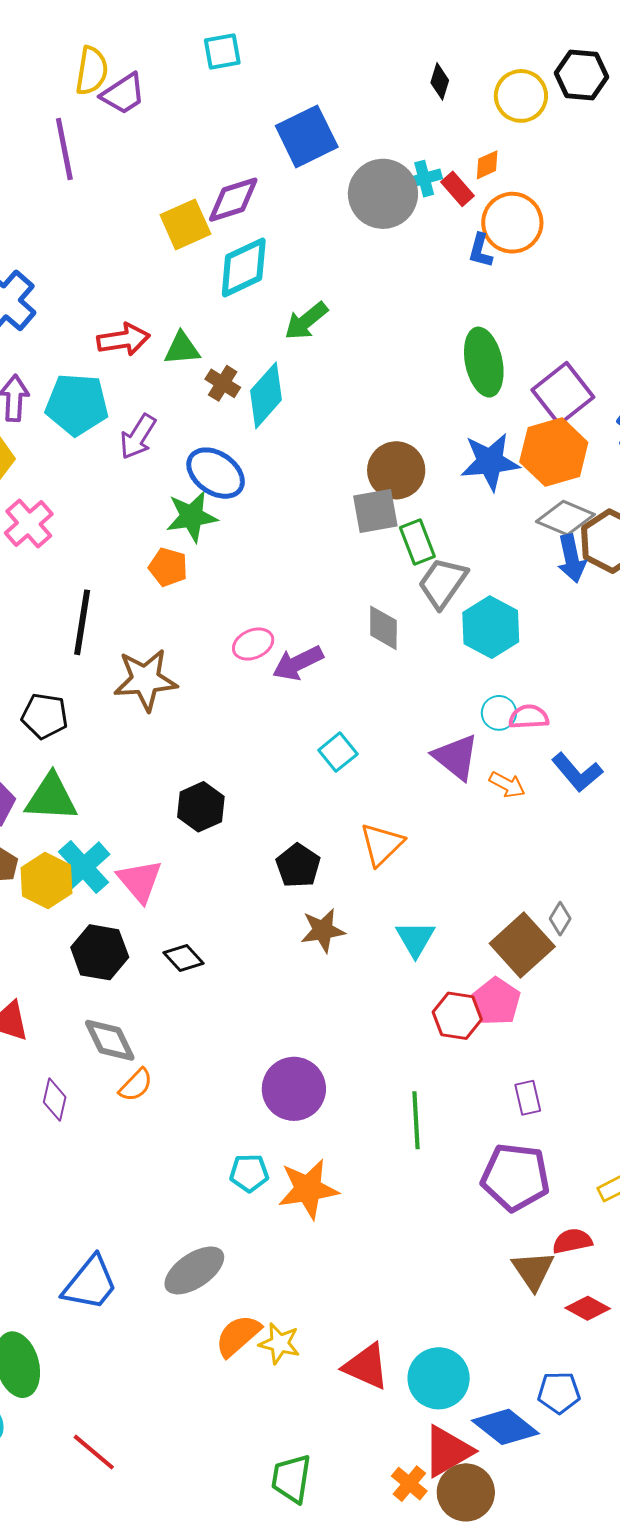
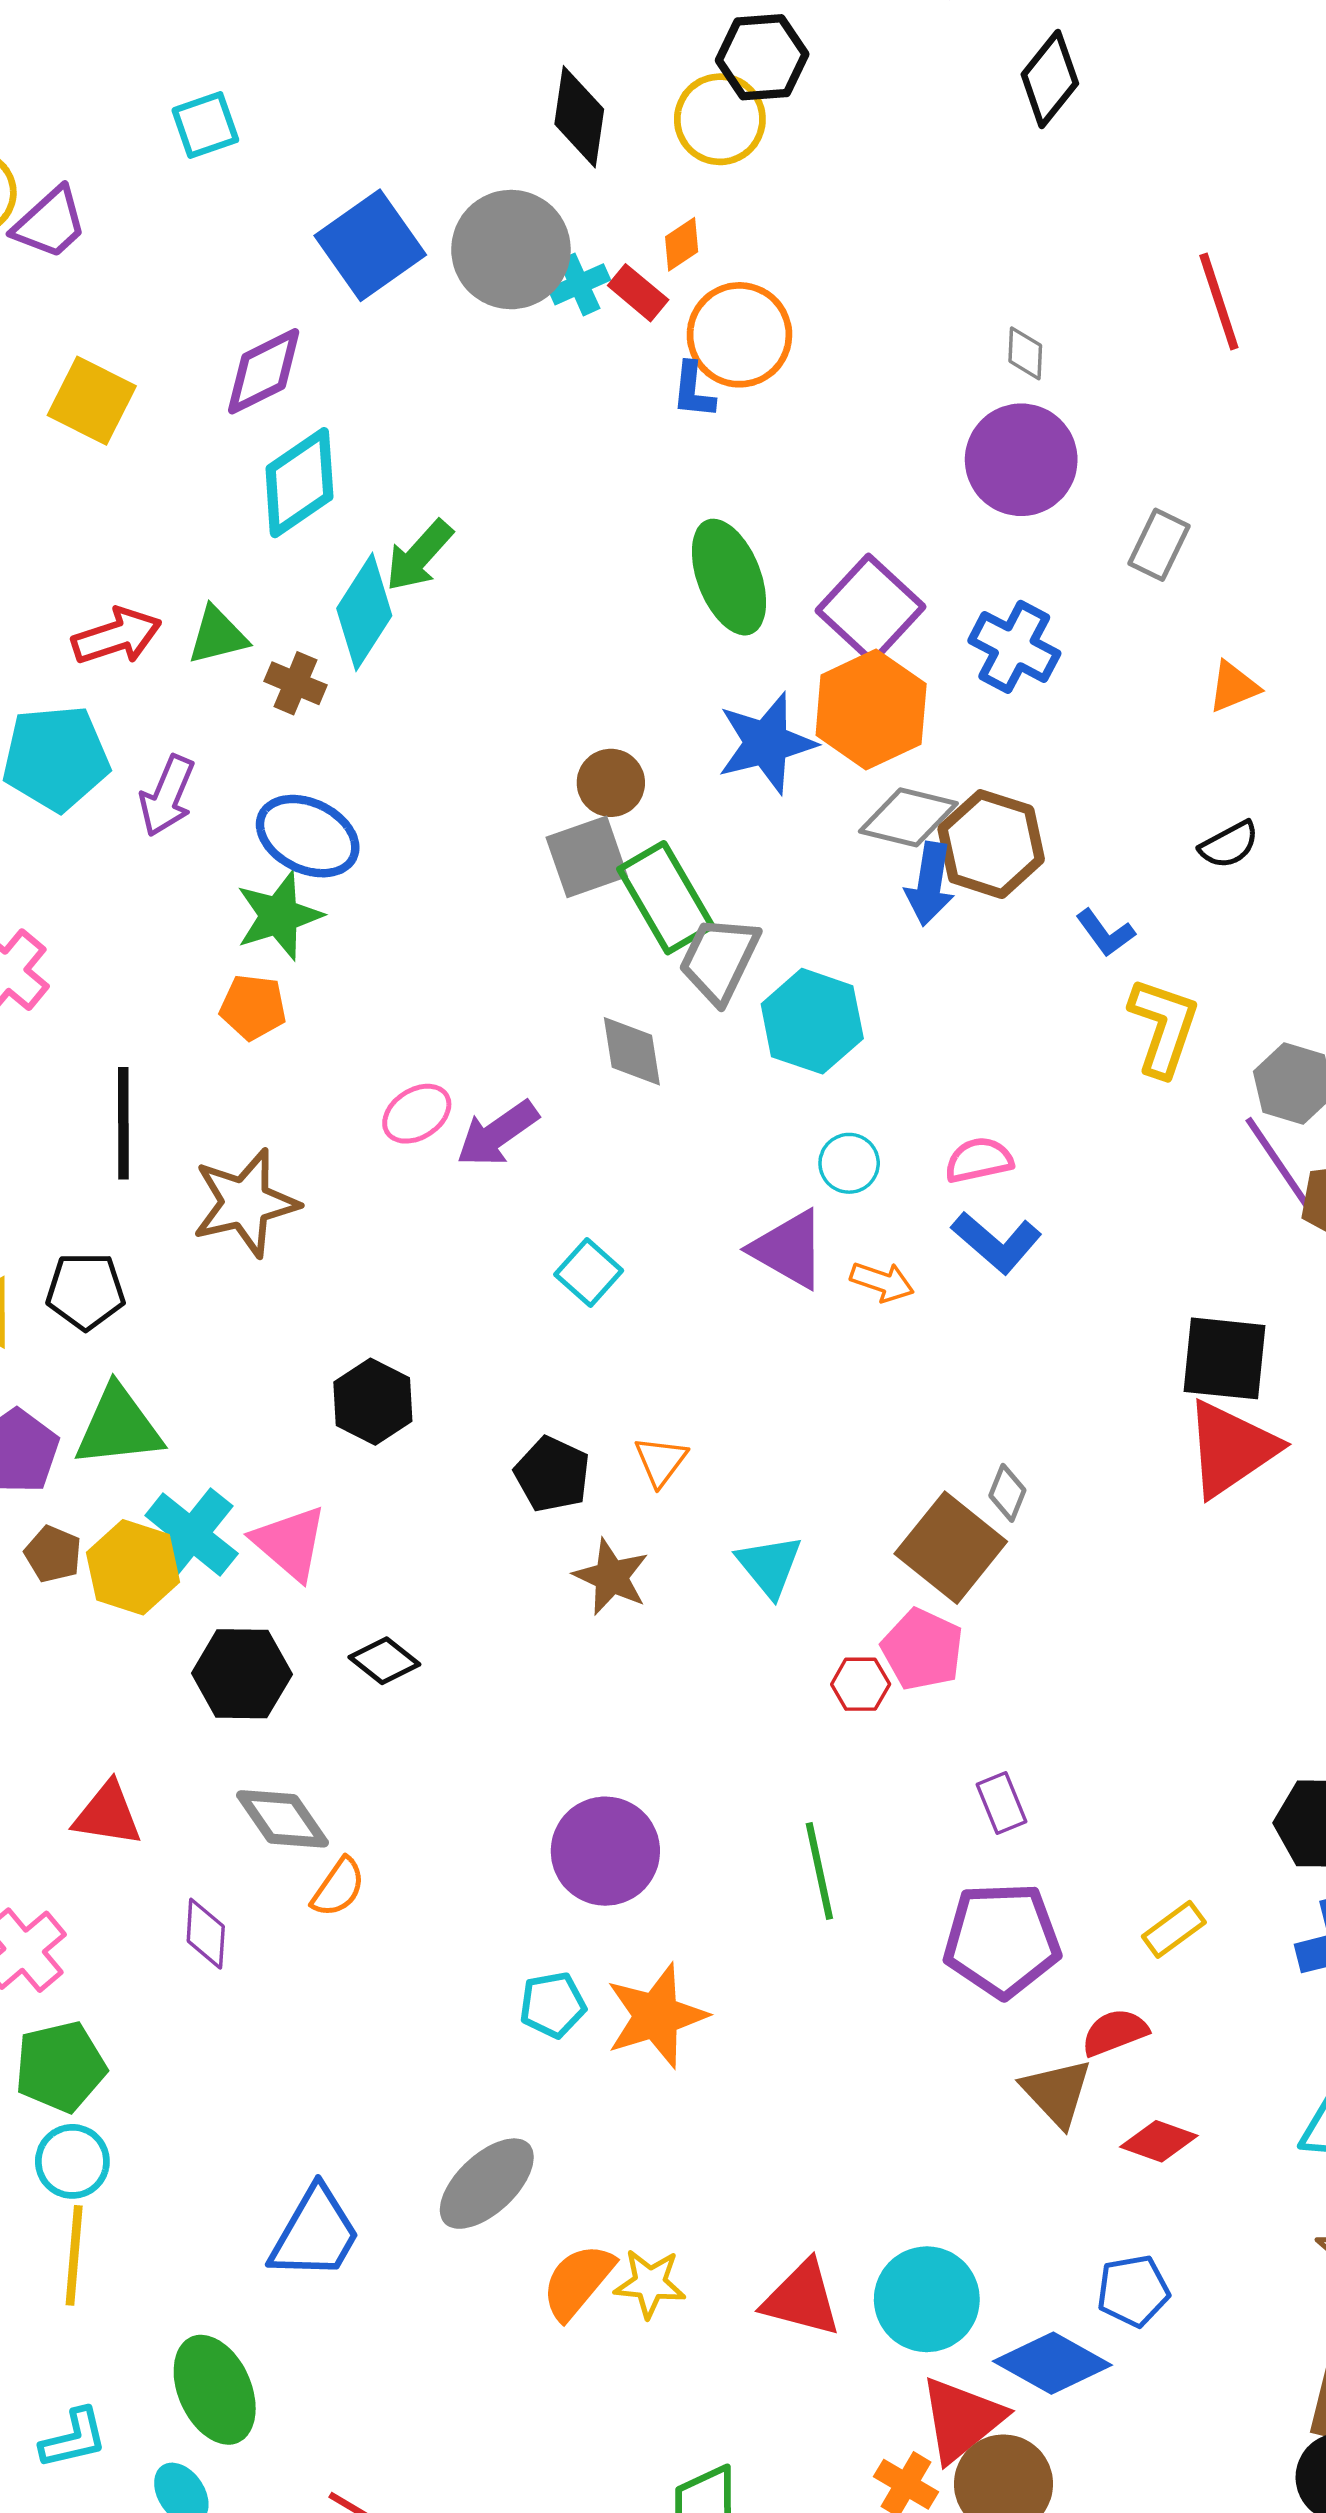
black hexagon: (582, 75) -> (762, 57), moved
black diamond: (440, 81) -> (579, 117), size x1.6
gray circle: (383, 194) -> (511, 250), moved
yellow square: (185, 224) -> (92, 401), moved, turned -30
cyan diamond: (266, 395) -> (364, 612), moved
brown circle: (396, 470) -> (611, 783), size x0.7
green rectangle: (417, 542) -> (666, 898), size x1.4
blue arrow: (572, 558) -> (930, 884), turned 30
pink semicircle: (529, 717) -> (979, 1160), moved
orange triangle: (382, 844) -> (661, 1461), moved, size x0.7
brown star: (323, 930) -> (611, 1577), turned -30
red hexagon: (457, 1016) -> (861, 1684), size x0.7

